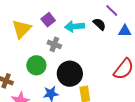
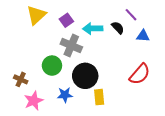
yellow triangle: (22, 29) -> (36, 15), moved
gray cross: (54, 44) -> (71, 45), size x1.5

